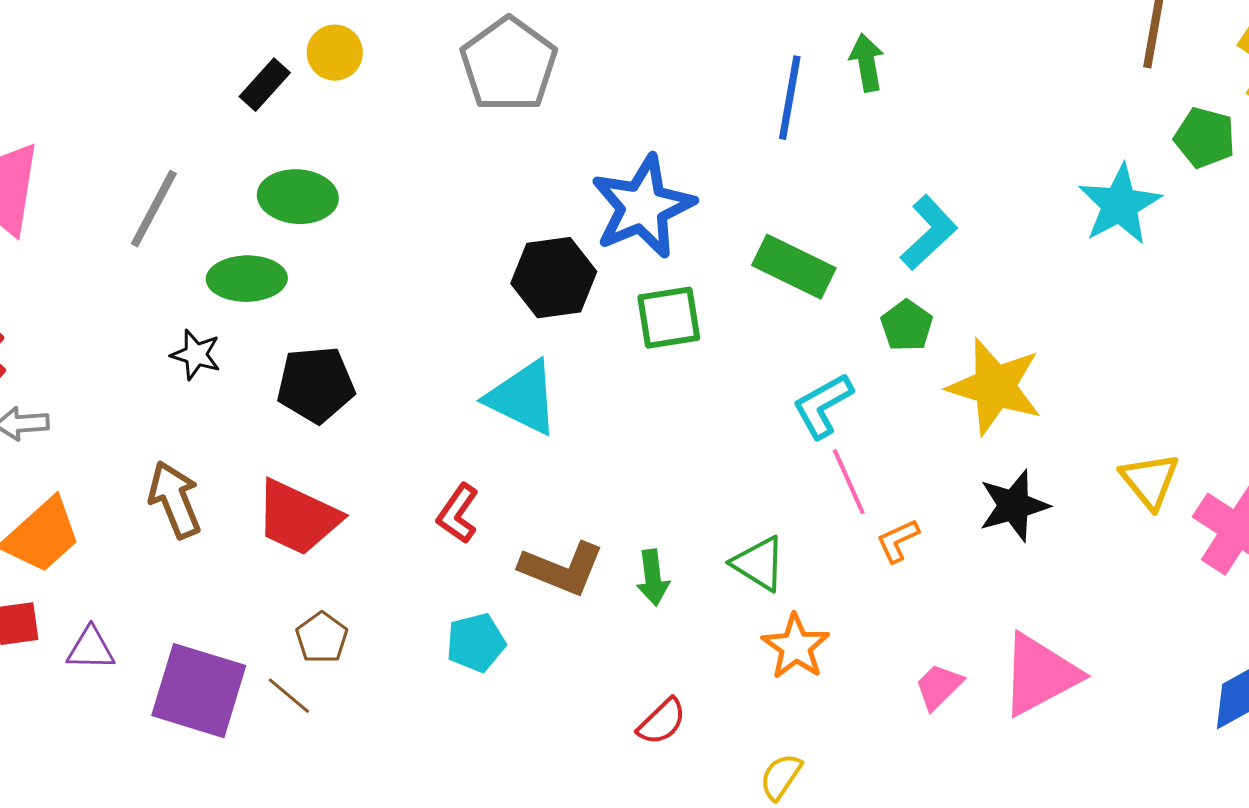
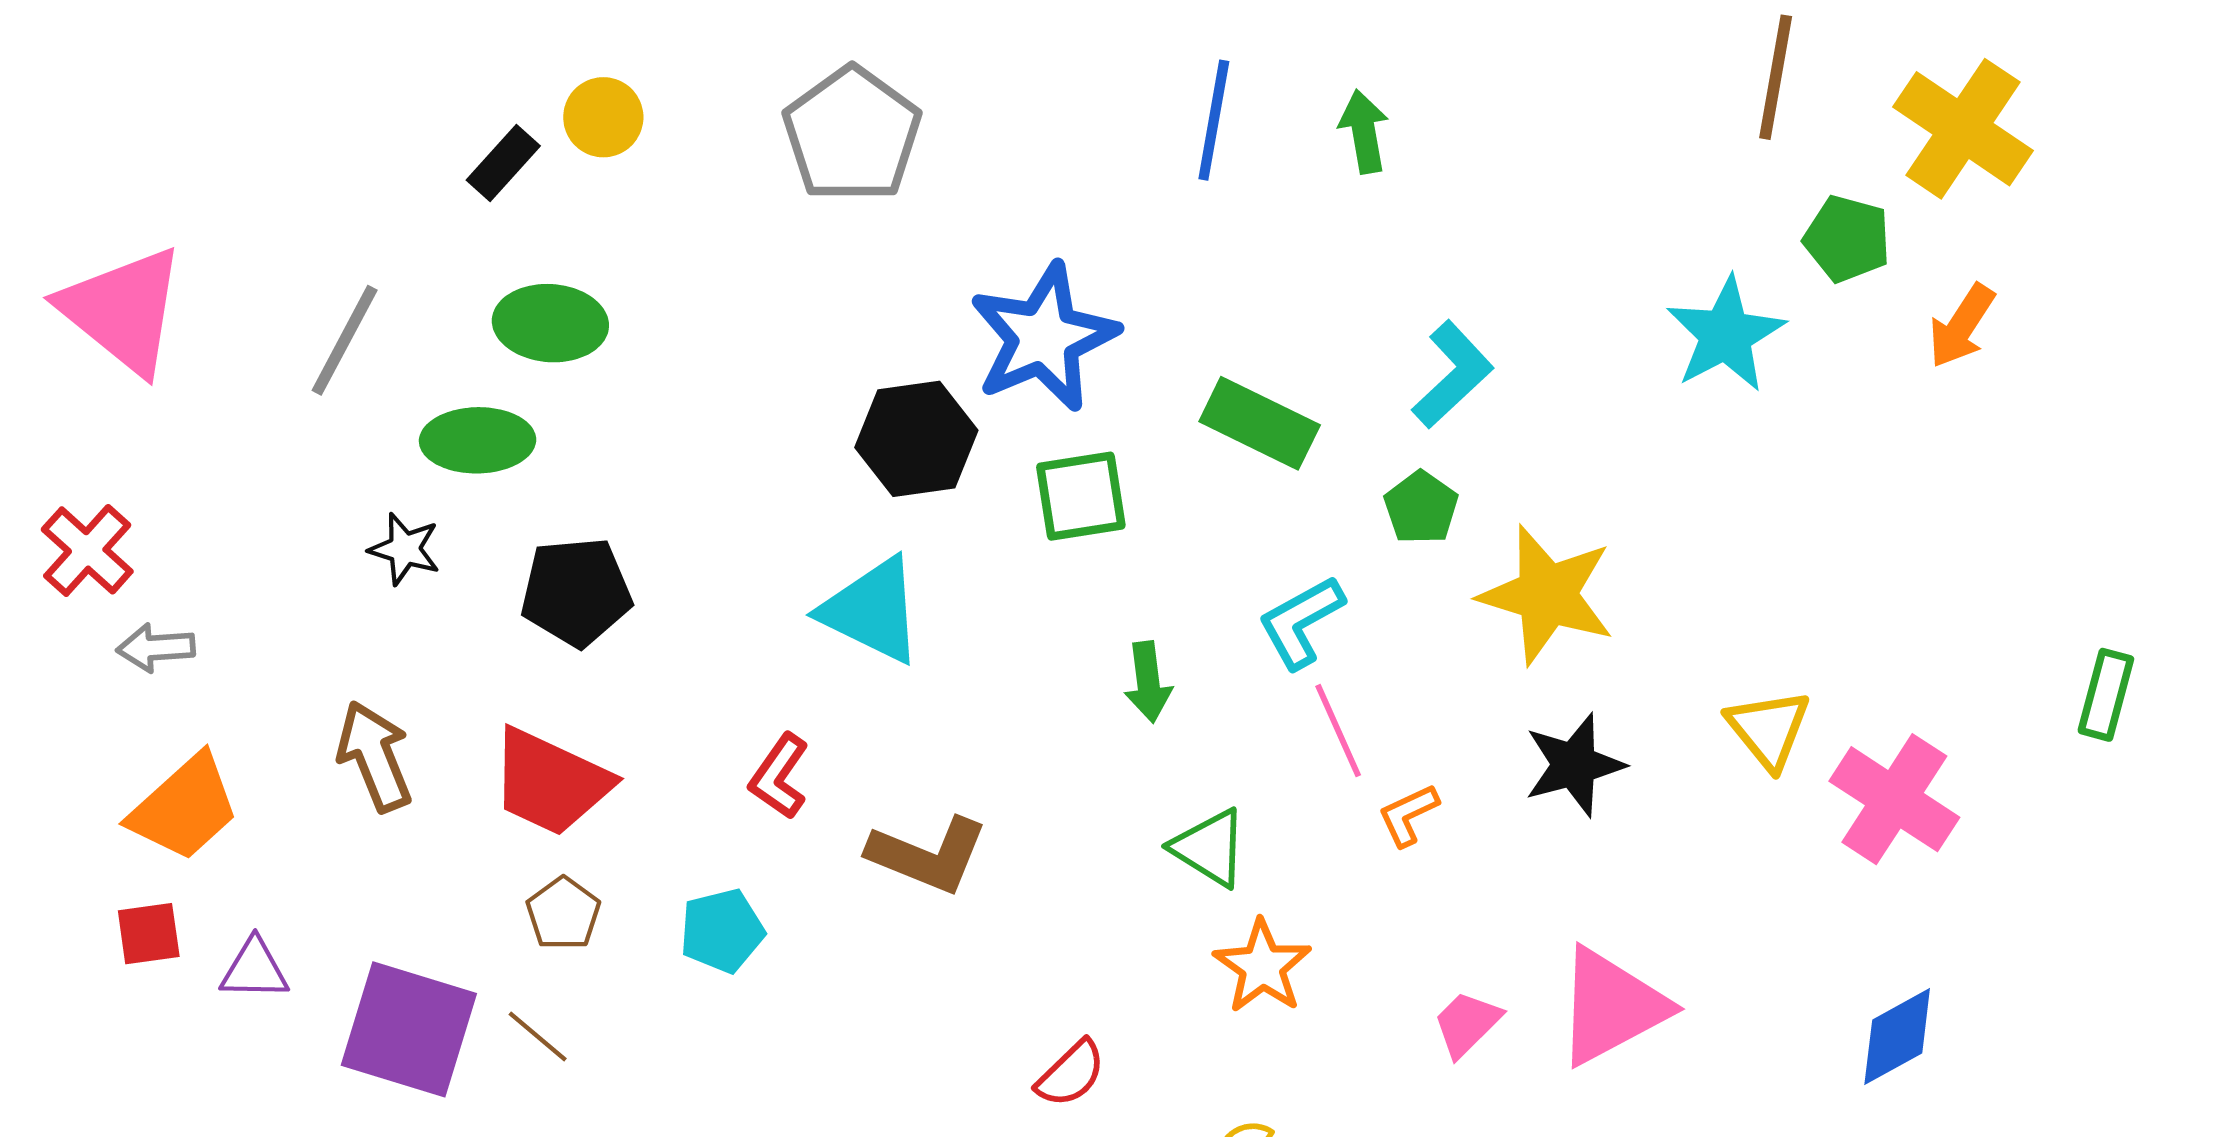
blue line: (790, 98) -> (1214, 120), moved
green arrow: (653, 578) -> (1148, 682), moved
brown pentagon: (322, 638) -> (563, 914), moved
cyan pentagon: (476, 643) -> (722, 931), moved

